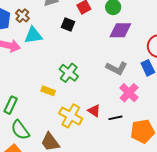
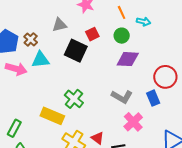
black square: (68, 24) -> (76, 51), size x1.6
yellow rectangle: (48, 91) -> (52, 116), size x1.6

